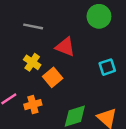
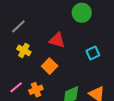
gray line: (33, 26) -> (18, 26), moved, turned -49
yellow cross: (32, 62) -> (24, 50), moved

